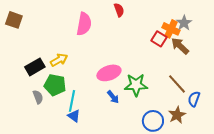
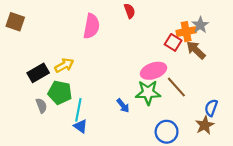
orange cross: (171, 29) -> (186, 32), turned -36
pink ellipse: (109, 73) -> (153, 71), moved
brown line: (177, 84) -> (176, 87), moved
brown star: (177, 115) -> (205, 125), moved

